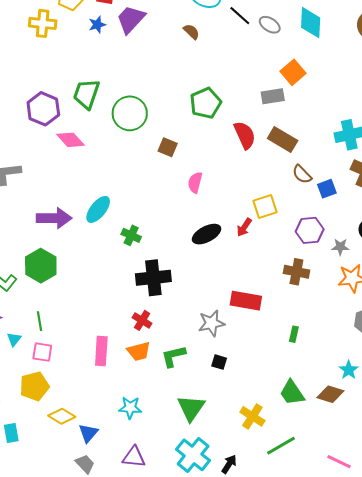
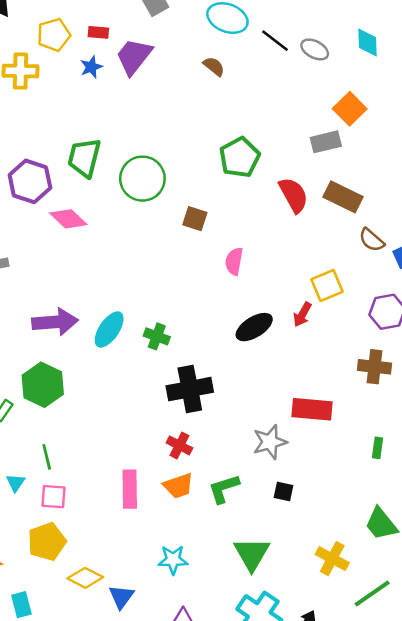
cyan diamond: (311, 23) -> (367, 43), size x0.7
cyan ellipse: (98, 209) -> (109, 329), moved

